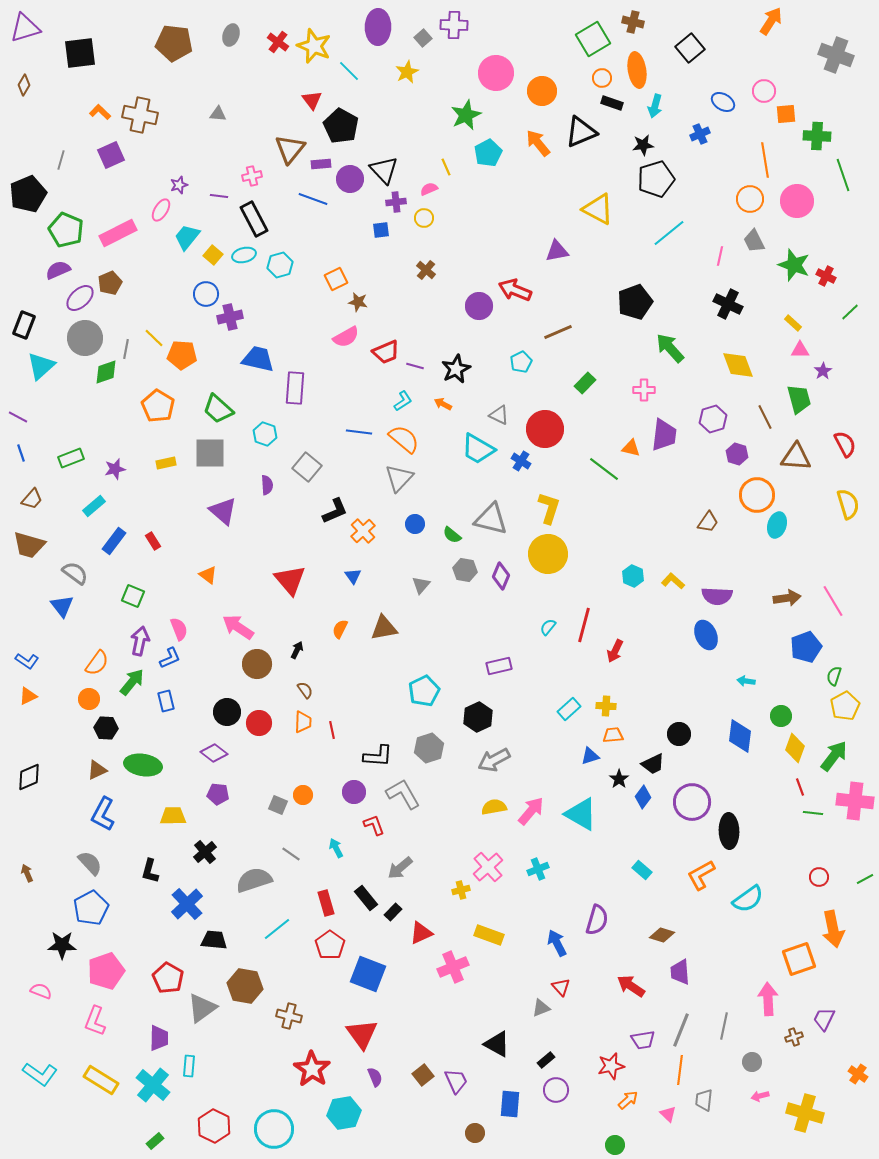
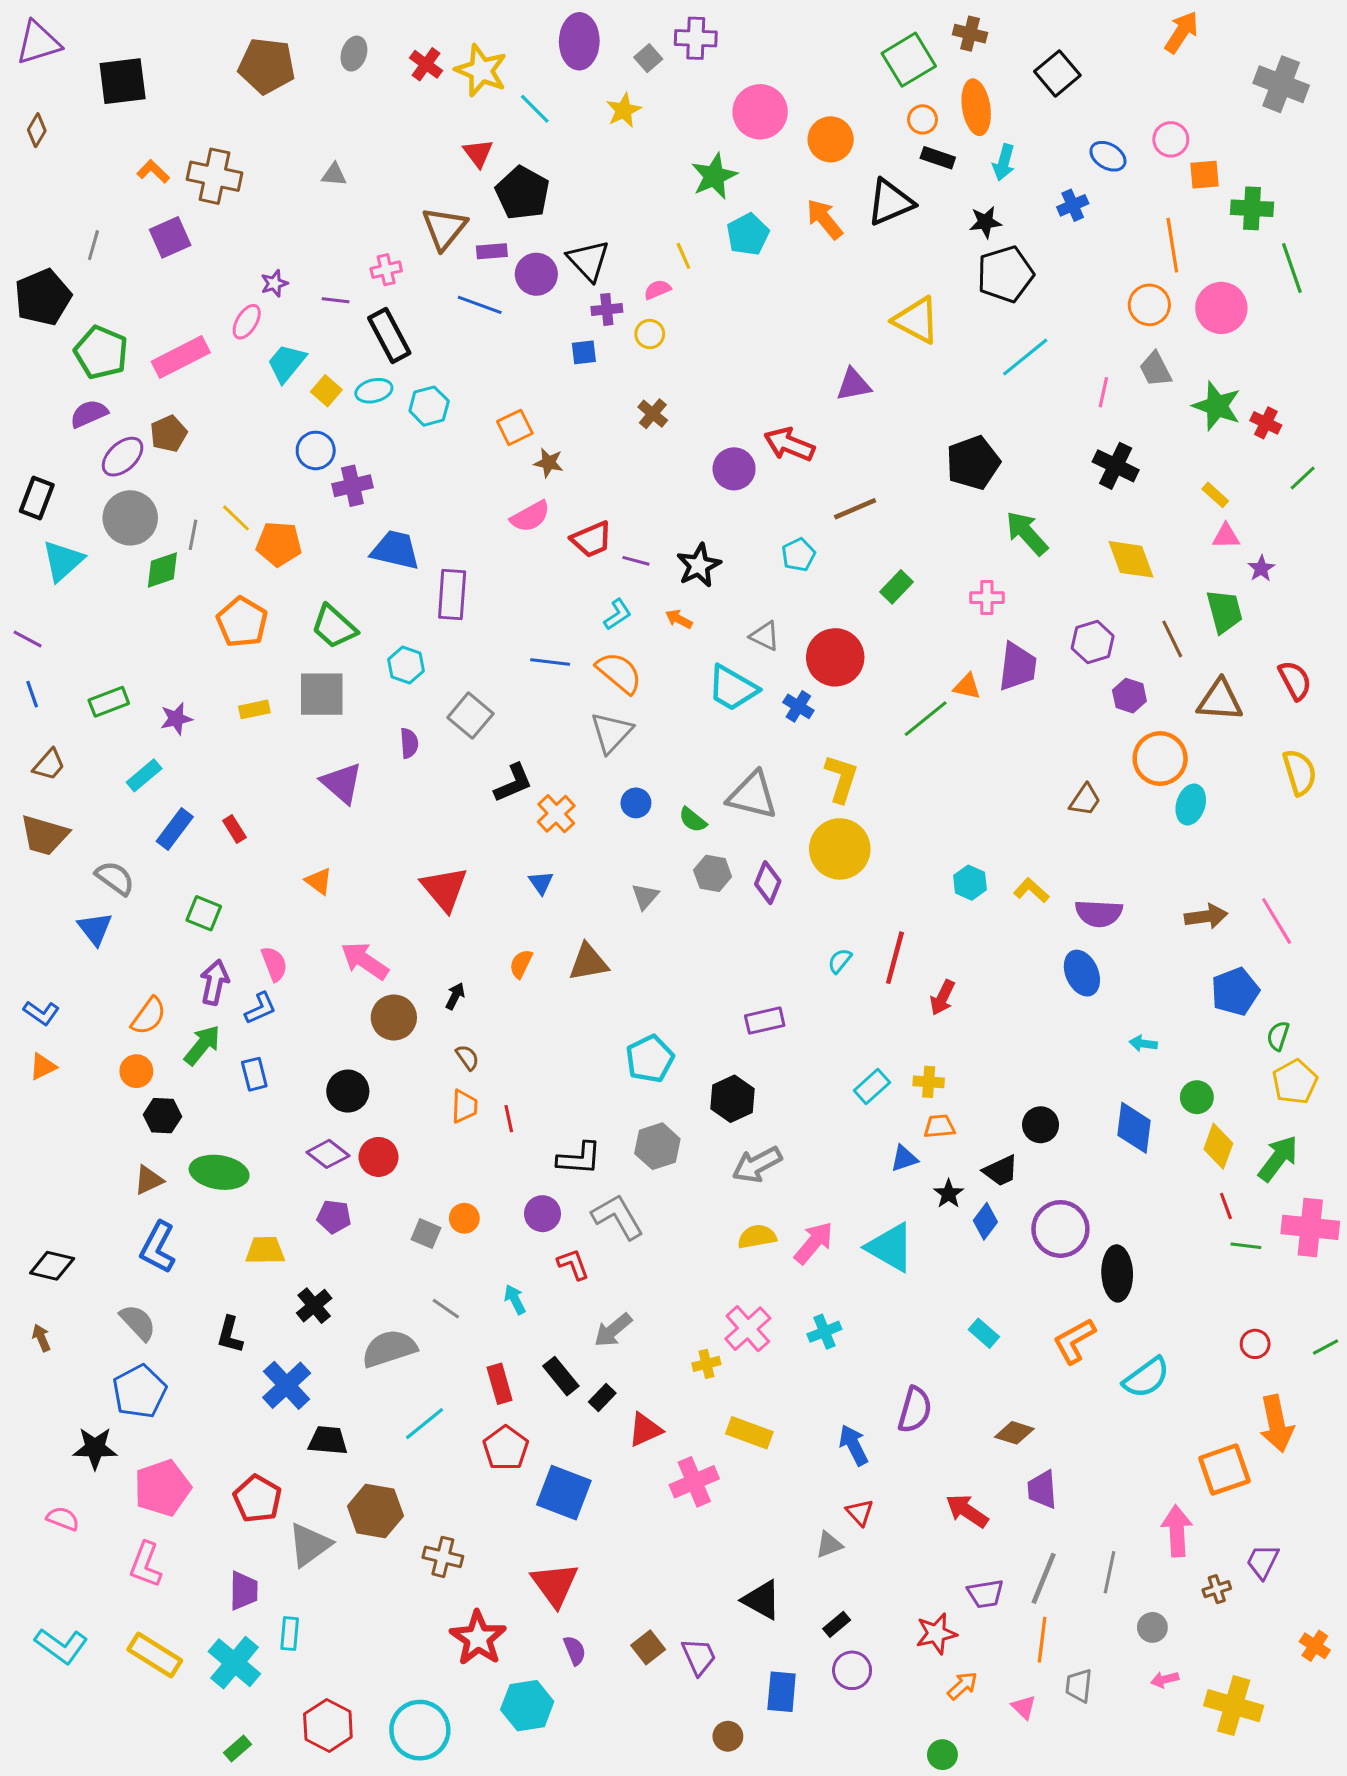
green line: (604, 469) -> (926, 719), turned -76
red circle: (259, 723) -> (378, 1157), moved
black diamond: (29, 777) -> (52, 1266), moved, turned 36

